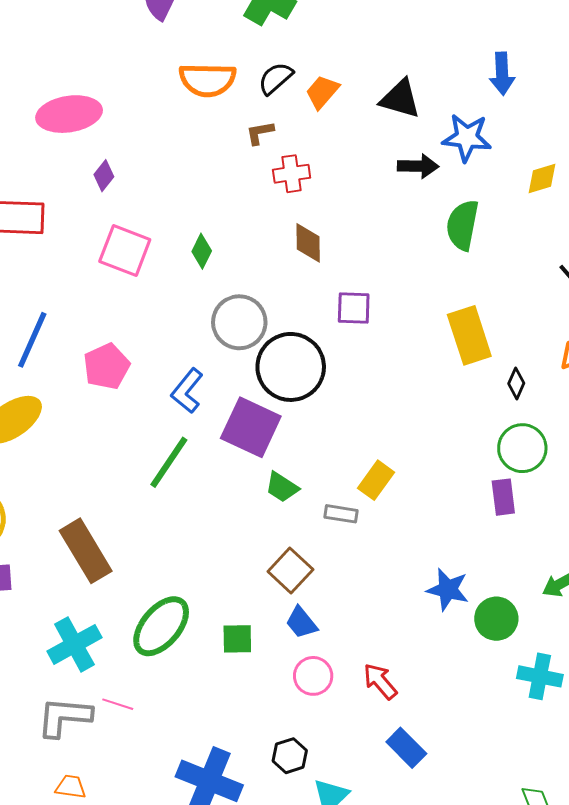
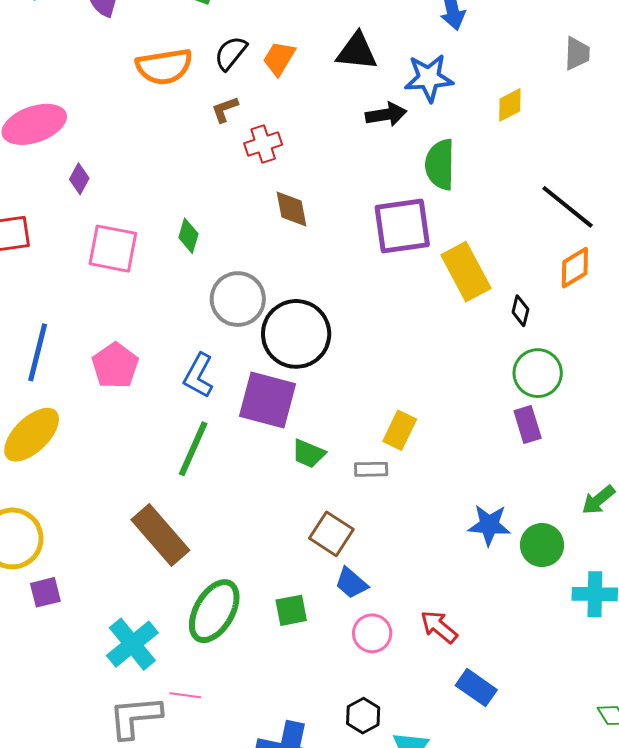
purple square: (354, 308) -> (402, 226), moved, size x1.6
brown rectangle: (86, 551) -> (160, 535), moved

